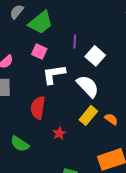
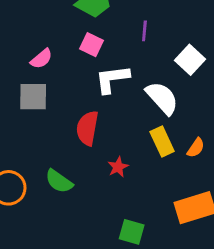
white square: (95, 56) -> (190, 60), moved
yellow rectangle: (88, 115) -> (162, 142), turned -66
orange semicircle: (111, 119) -> (196, 148), turned 88

